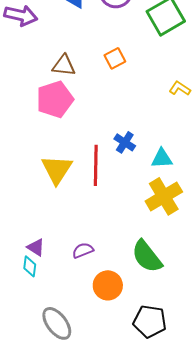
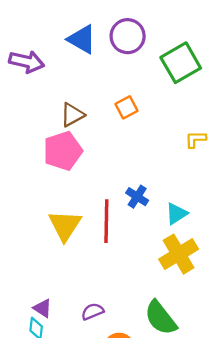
brown triangle: (64, 65) -> (72, 115), turned -35
yellow L-shape: (180, 88) -> (196, 139), turned -35
cyan triangle: (162, 158) -> (176, 214), turned -30

